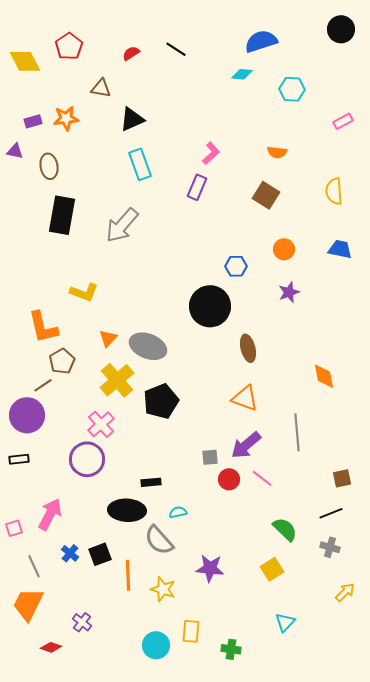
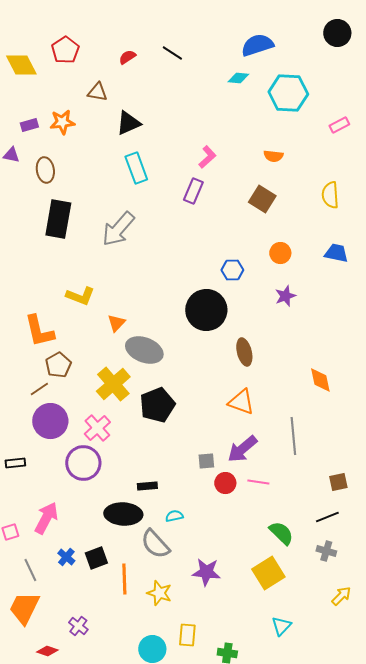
cyan hexagon: (292, 89) -> (288, 93), size x1.5
orange triangle: (108, 338) -> (116, 323), moved
purple circle: (27, 415) -> (50, 421), moved
pink line: (262, 478) -> (258, 482), turned -30
yellow square: (272, 569) -> (268, 573), size x1.4

